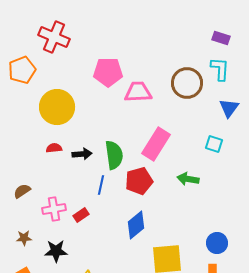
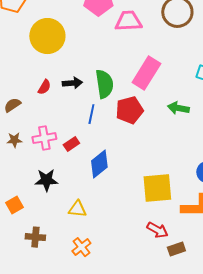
red semicircle: (54, 148) -> (44, 87), moved, turned 126
brown semicircle: (22, 191) -> (12, 105), moved
blue diamond: (136, 225) -> (99, 164), moved
brown star: (24, 238) -> (14, 140), moved

